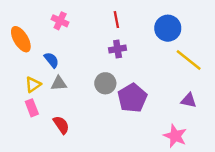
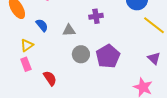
gray triangle: (59, 83) -> (69, 30), moved
gray circle: (105, 83) -> (81, 54), moved
purple triangle: (189, 100) -> (154, 58), turned 32

